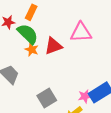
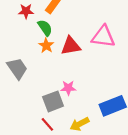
green semicircle: (28, 34) -> (45, 28), size x0.7
pink star: (85, 96) -> (68, 88), moved

